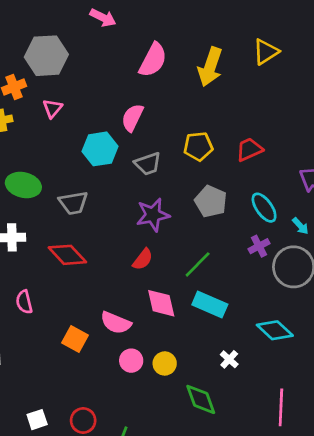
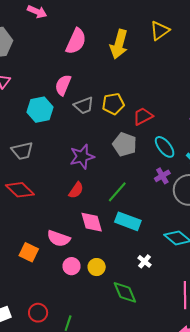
red trapezoid: (249, 149) -> (143, 116), moved
gray trapezoid: (148, 164) -> (84, 106), moved

